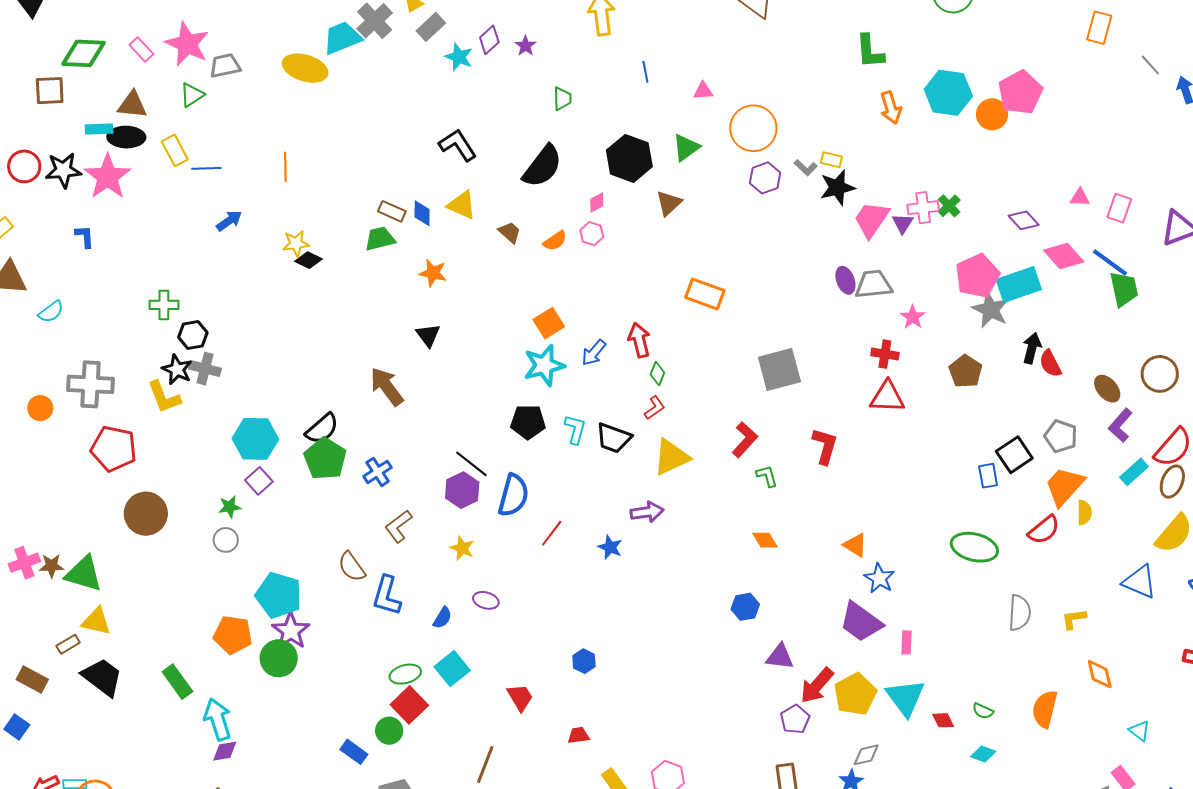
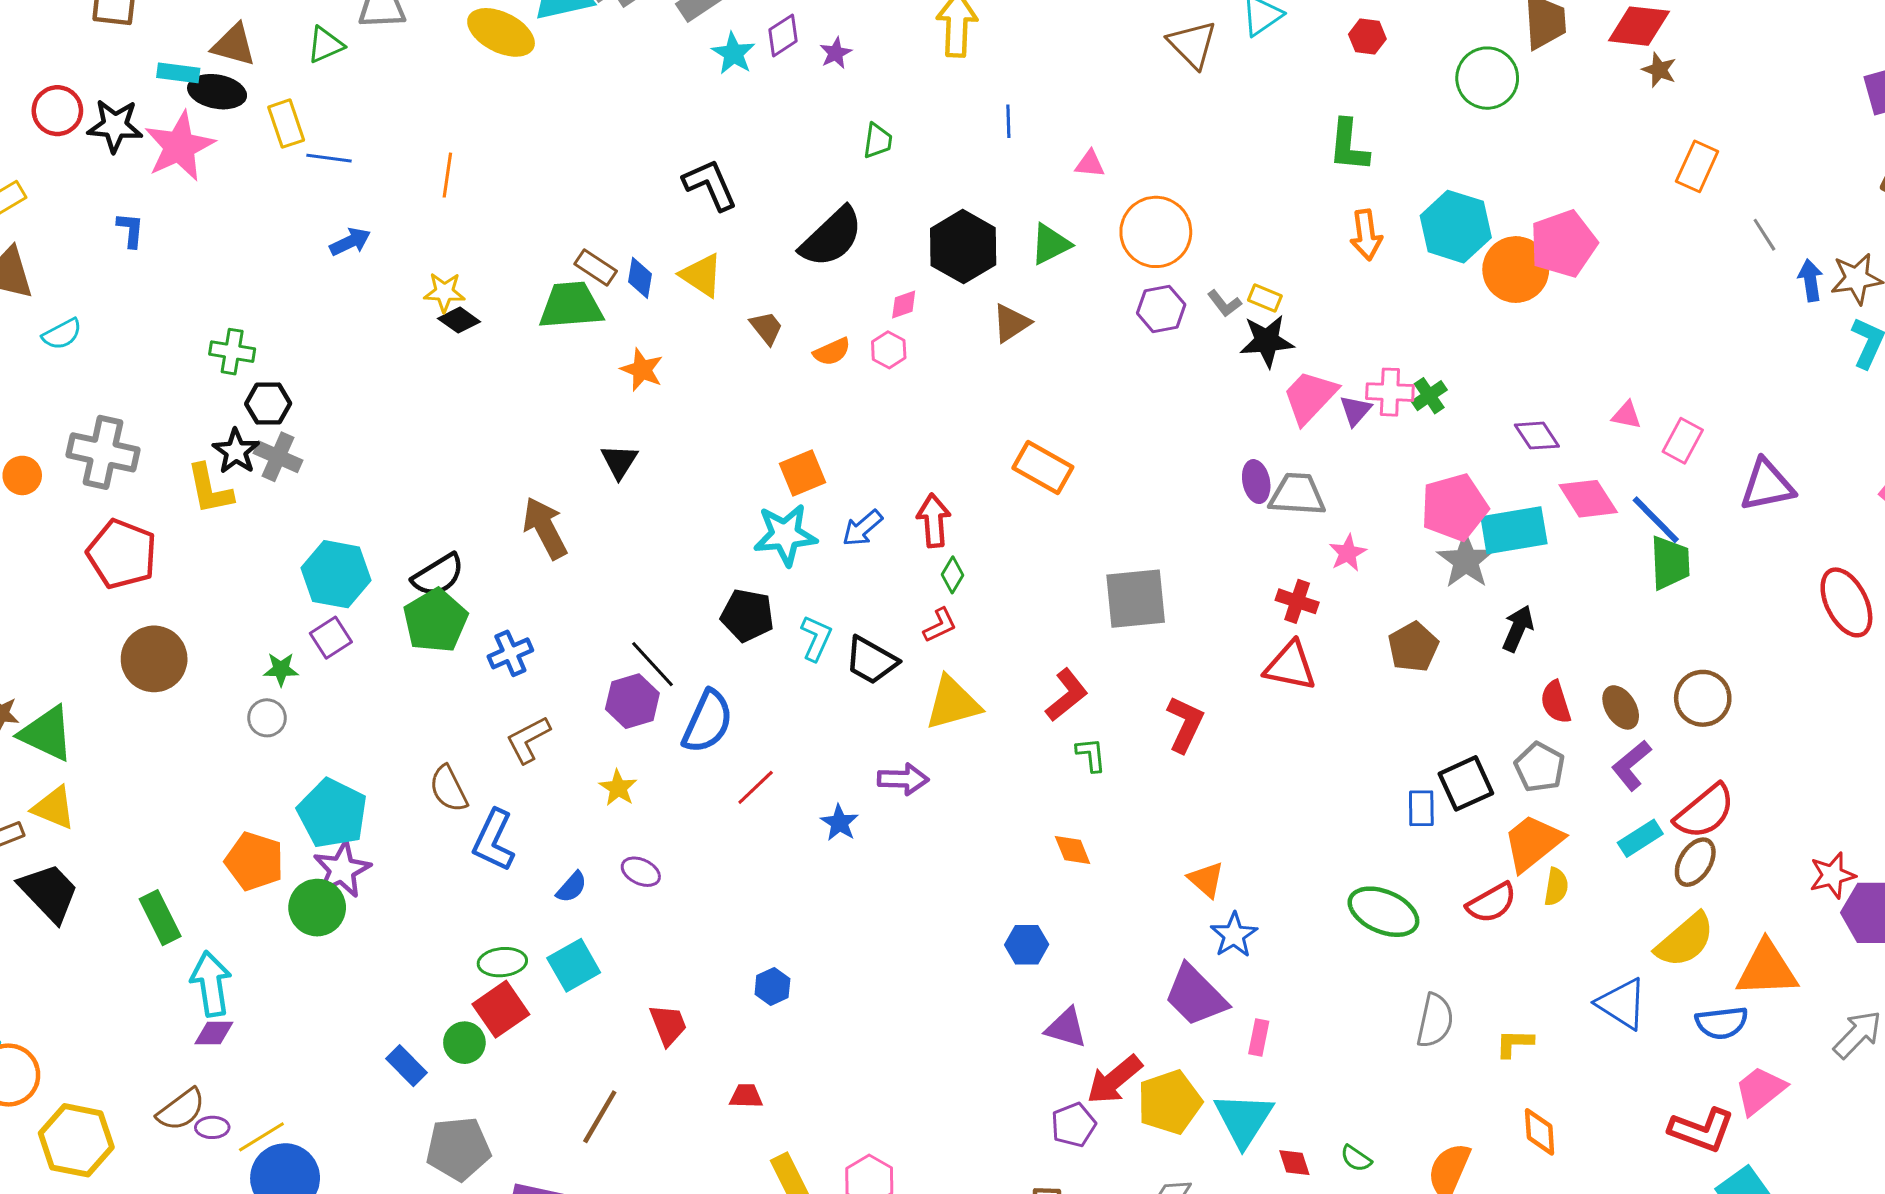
orange circle: (992, 114) -> (1516, 270), size x1.4
green trapezoid: (380, 239) -> (571, 306), size x1.4
red semicircle: (1050, 364) -> (1556, 702), moved

